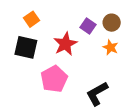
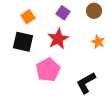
brown circle: (112, 23) -> (94, 11), moved
purple square: (88, 26) -> (63, 13), moved

